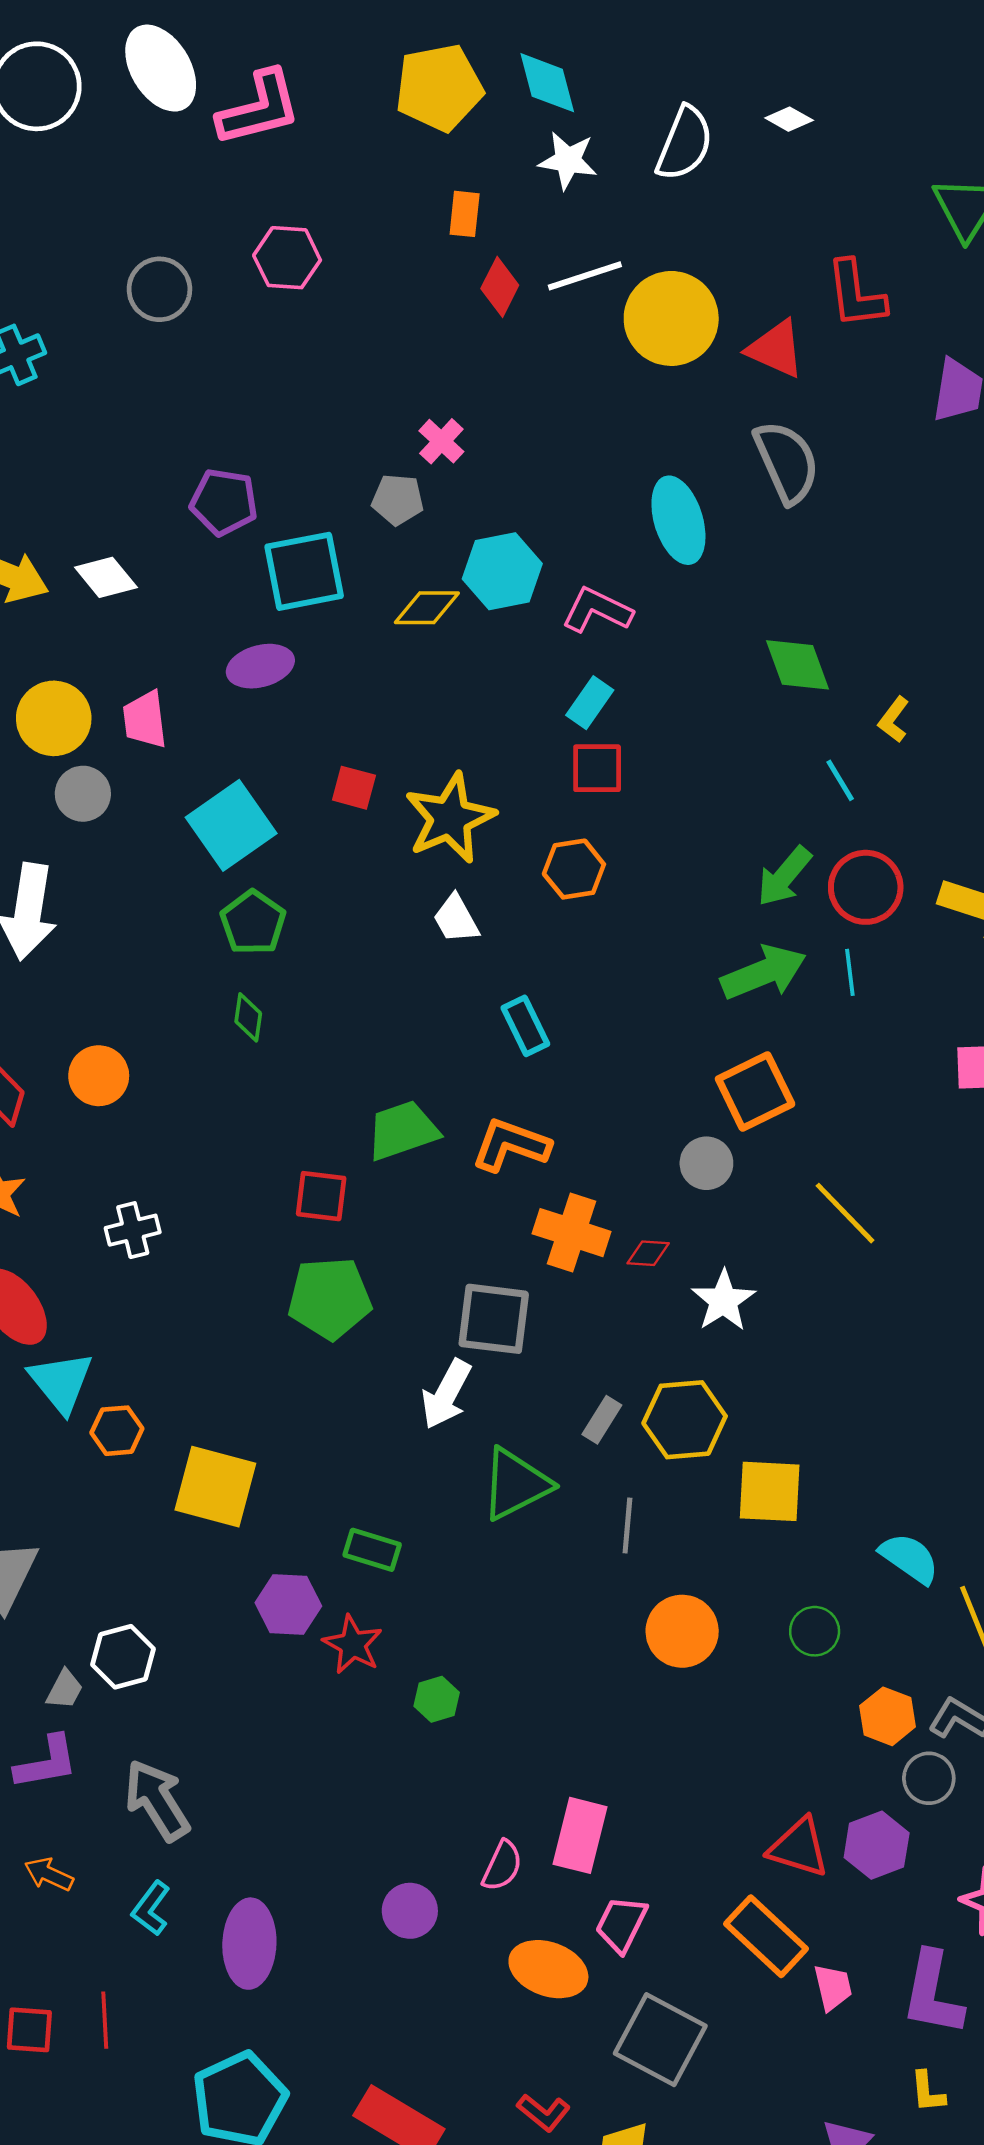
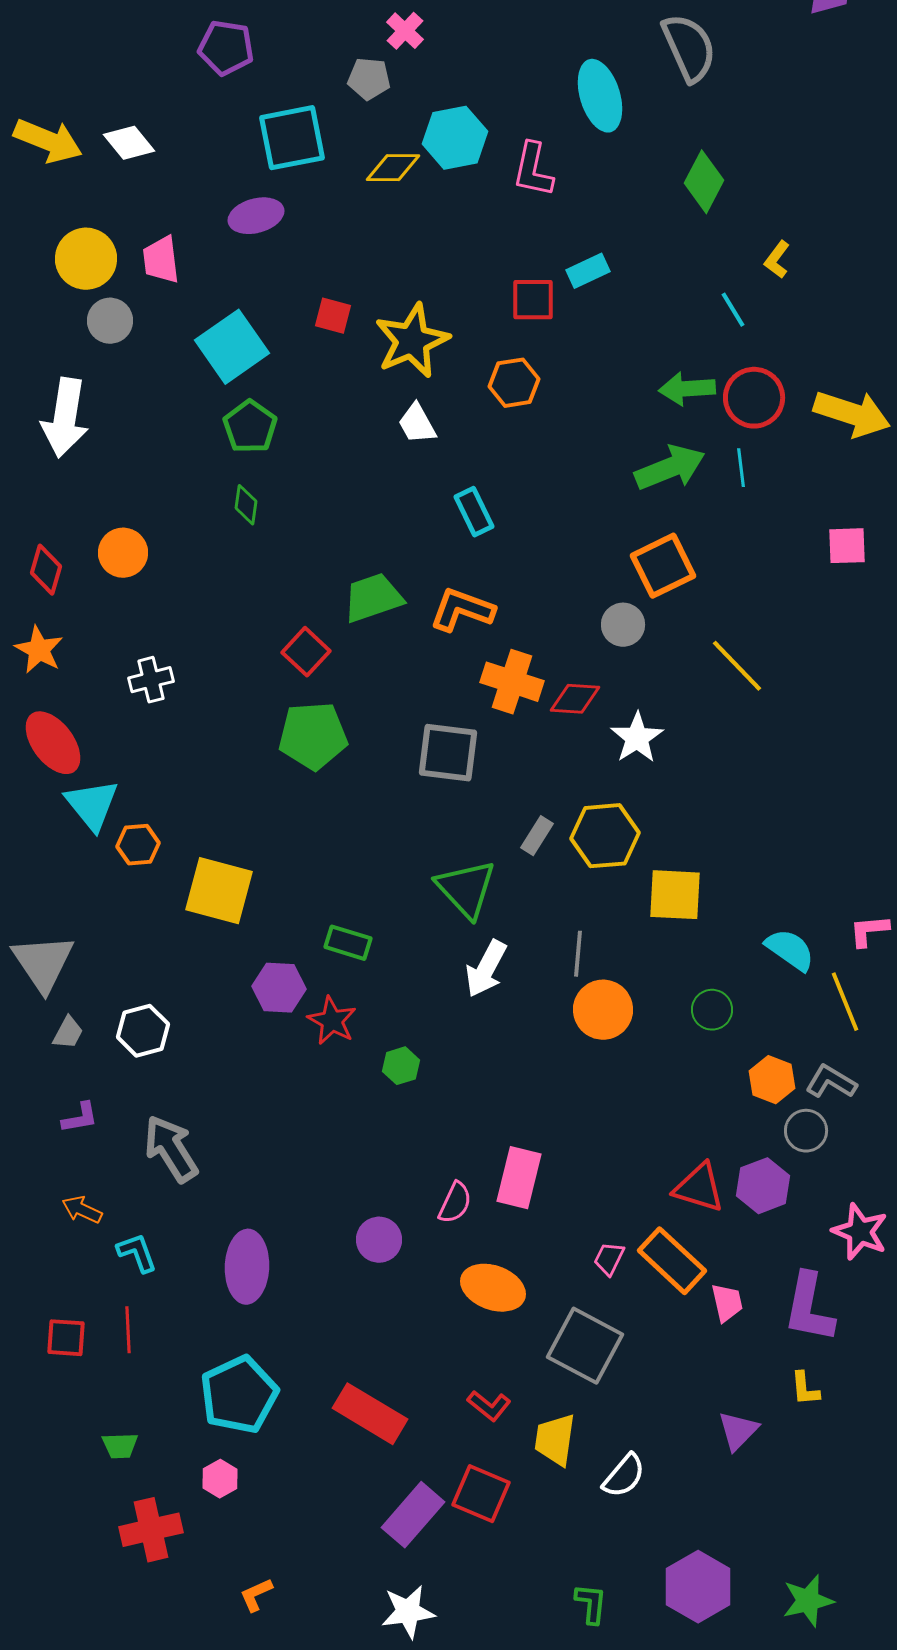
purple pentagon: (224, 502) -> (226, 48), moved
pink L-shape: (597, 610) -> (533, 170), turned -104
green diamond: (798, 665) -> (704, 182), moved, turned 48
cyan rectangle: (590, 703) -> (588, 271), moved, turned 30
green arrow: (784, 876) -> (687, 389), turned 46
red square: (321, 1196) -> (306, 652), turned 36
red diamond: (648, 1253) -> (575, 699), size x1.4
white arrow: (446, 1394) -> (486, 969), moved
green triangle: (516, 1484) -> (466, 889), turned -46
gray line: (627, 1525) -> (578, 954), moved
gray trapezoid: (65, 1690) -> (68, 1033), moved
purple L-shape: (46, 1762) -> (80, 1118), size x0.7
cyan L-shape: (151, 1908) -> (137, 1253), moved, turned 123
pink trapezoid: (621, 1924) -> (609, 1259), moved, size x0.7

